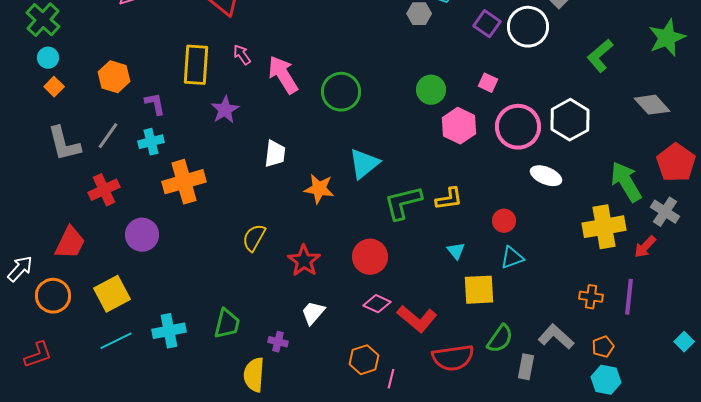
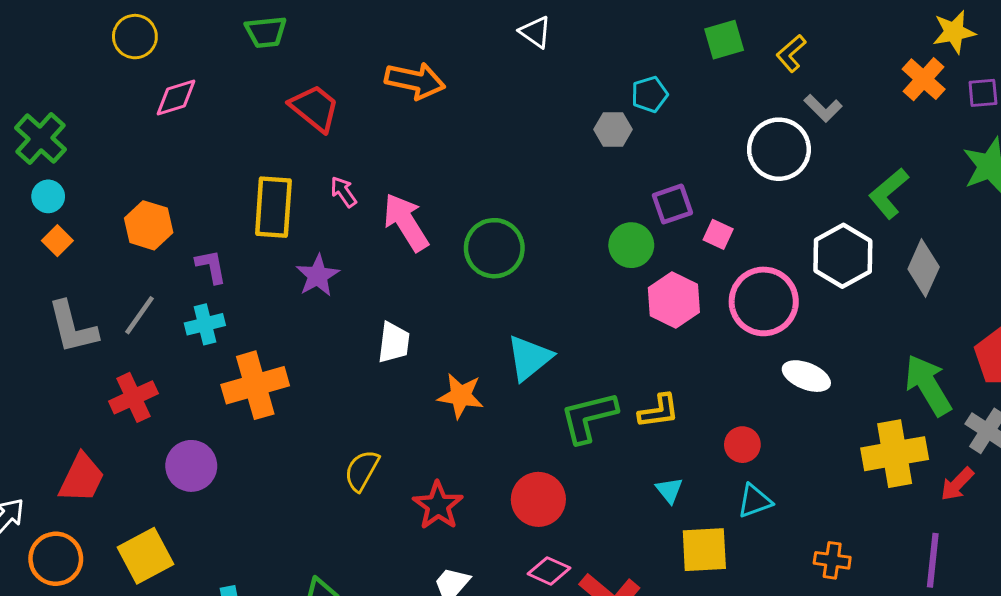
purple square: (487, 24) -> (672, 204), moved, turned 36
gray diamond: (652, 105) -> (924, 268), moved, turned 66
white hexagon: (570, 120) -> (843, 256), moved
orange cross: (591, 297) -> (832, 560), moved

